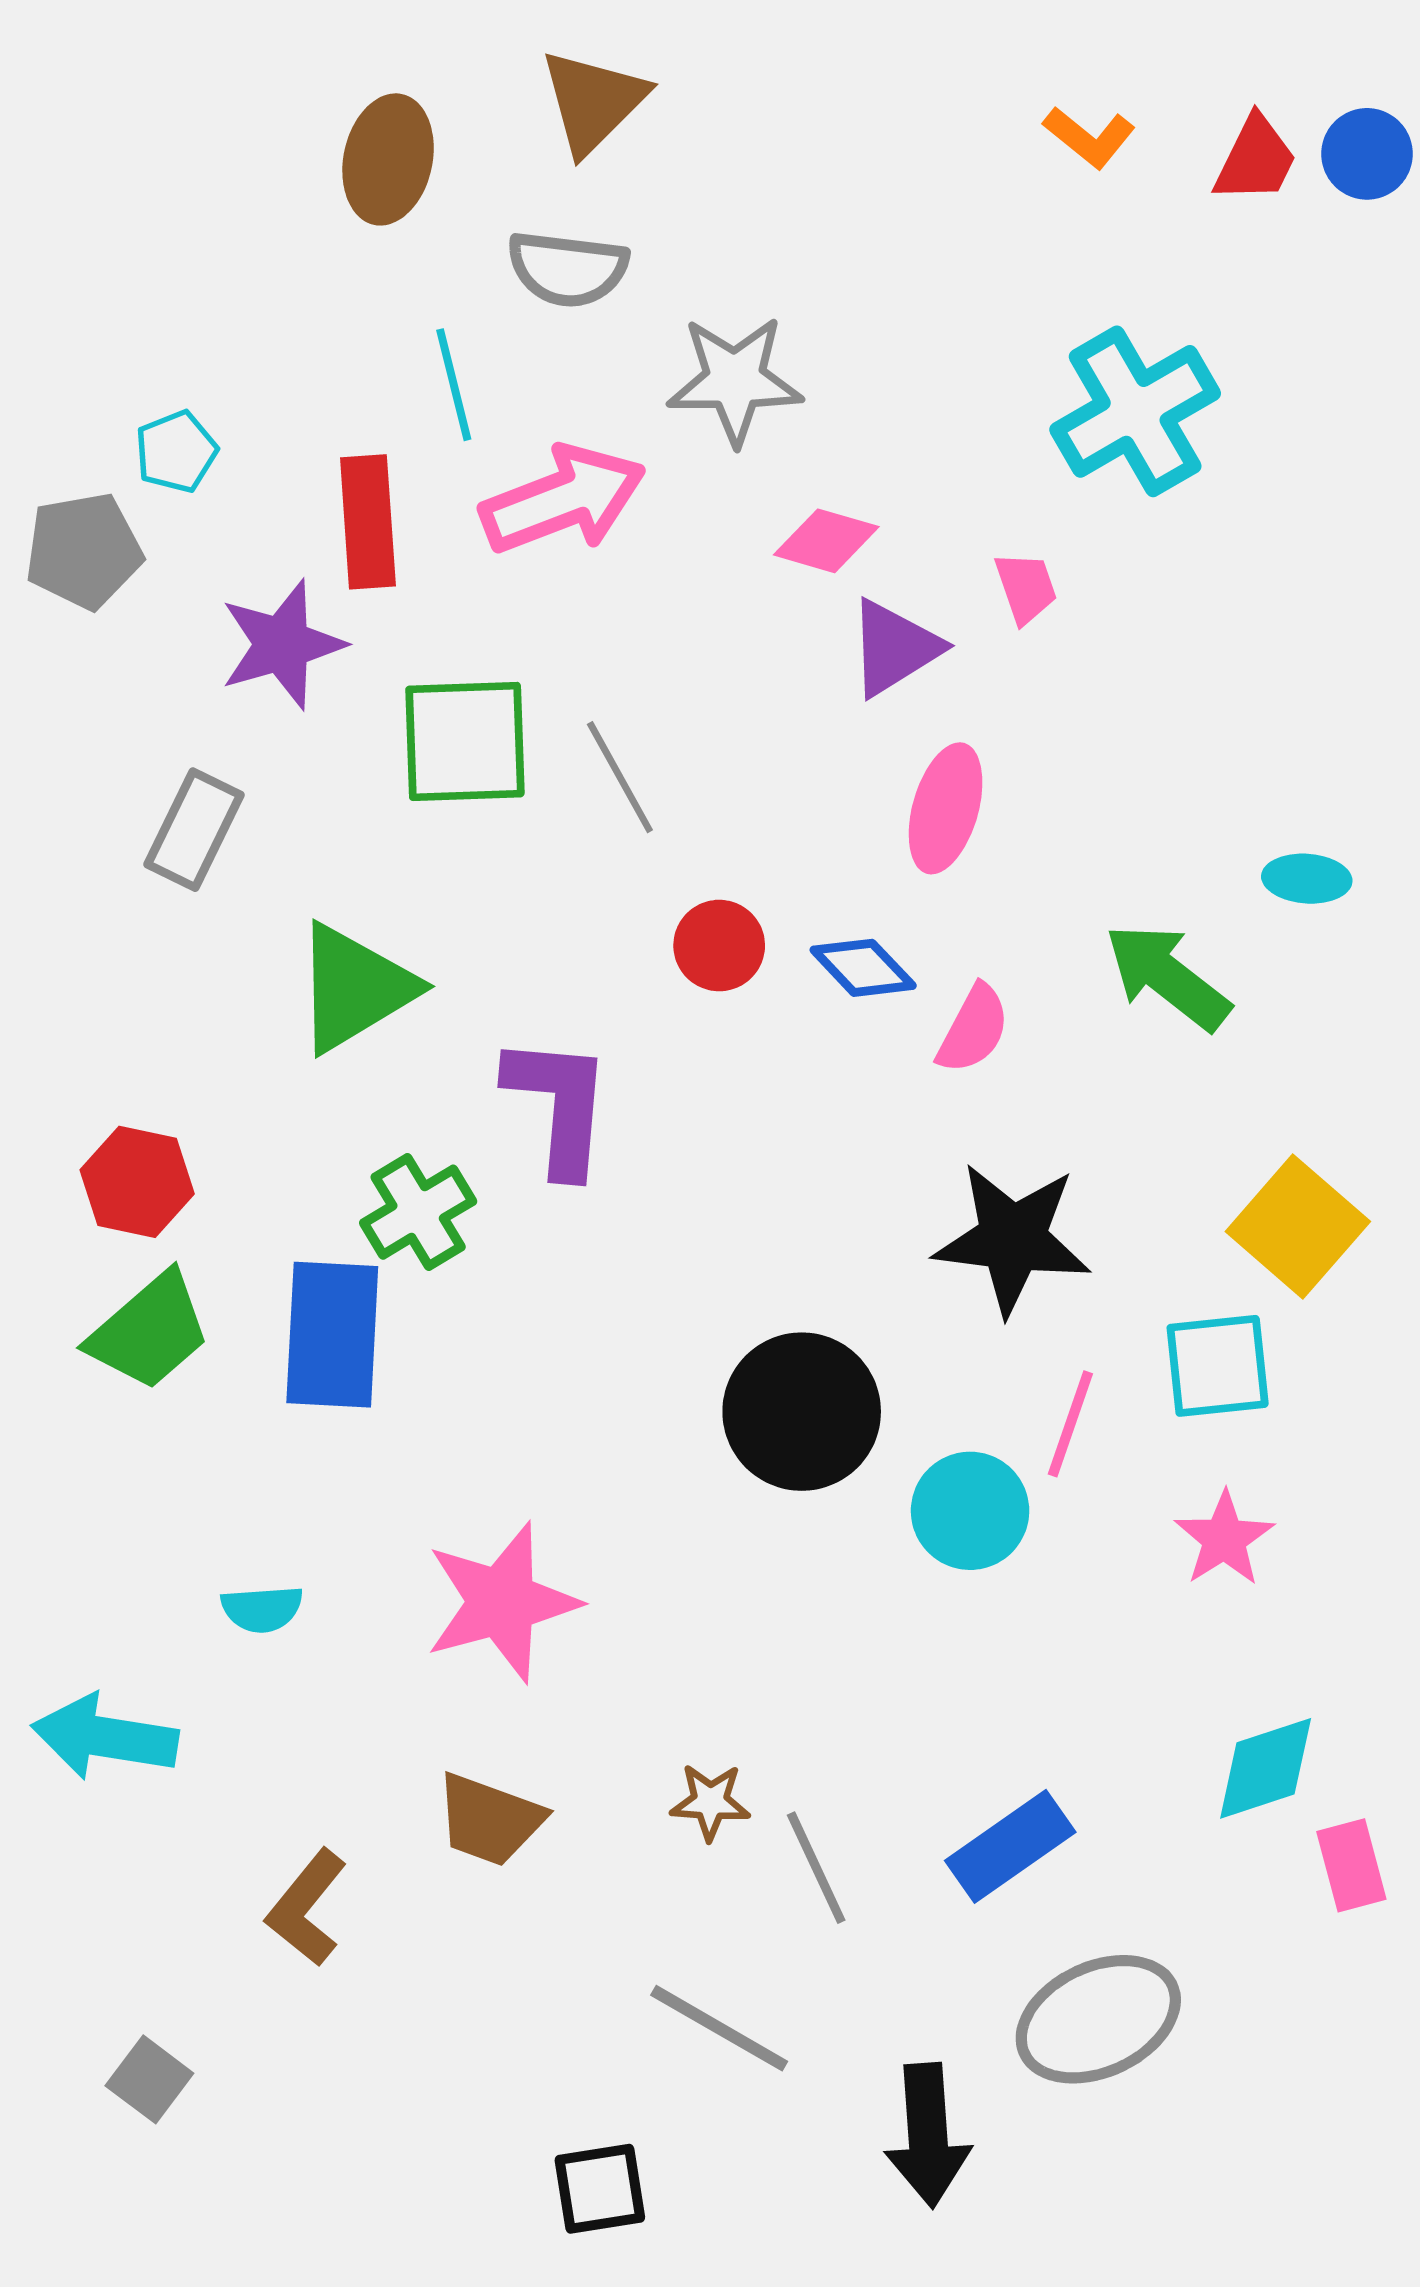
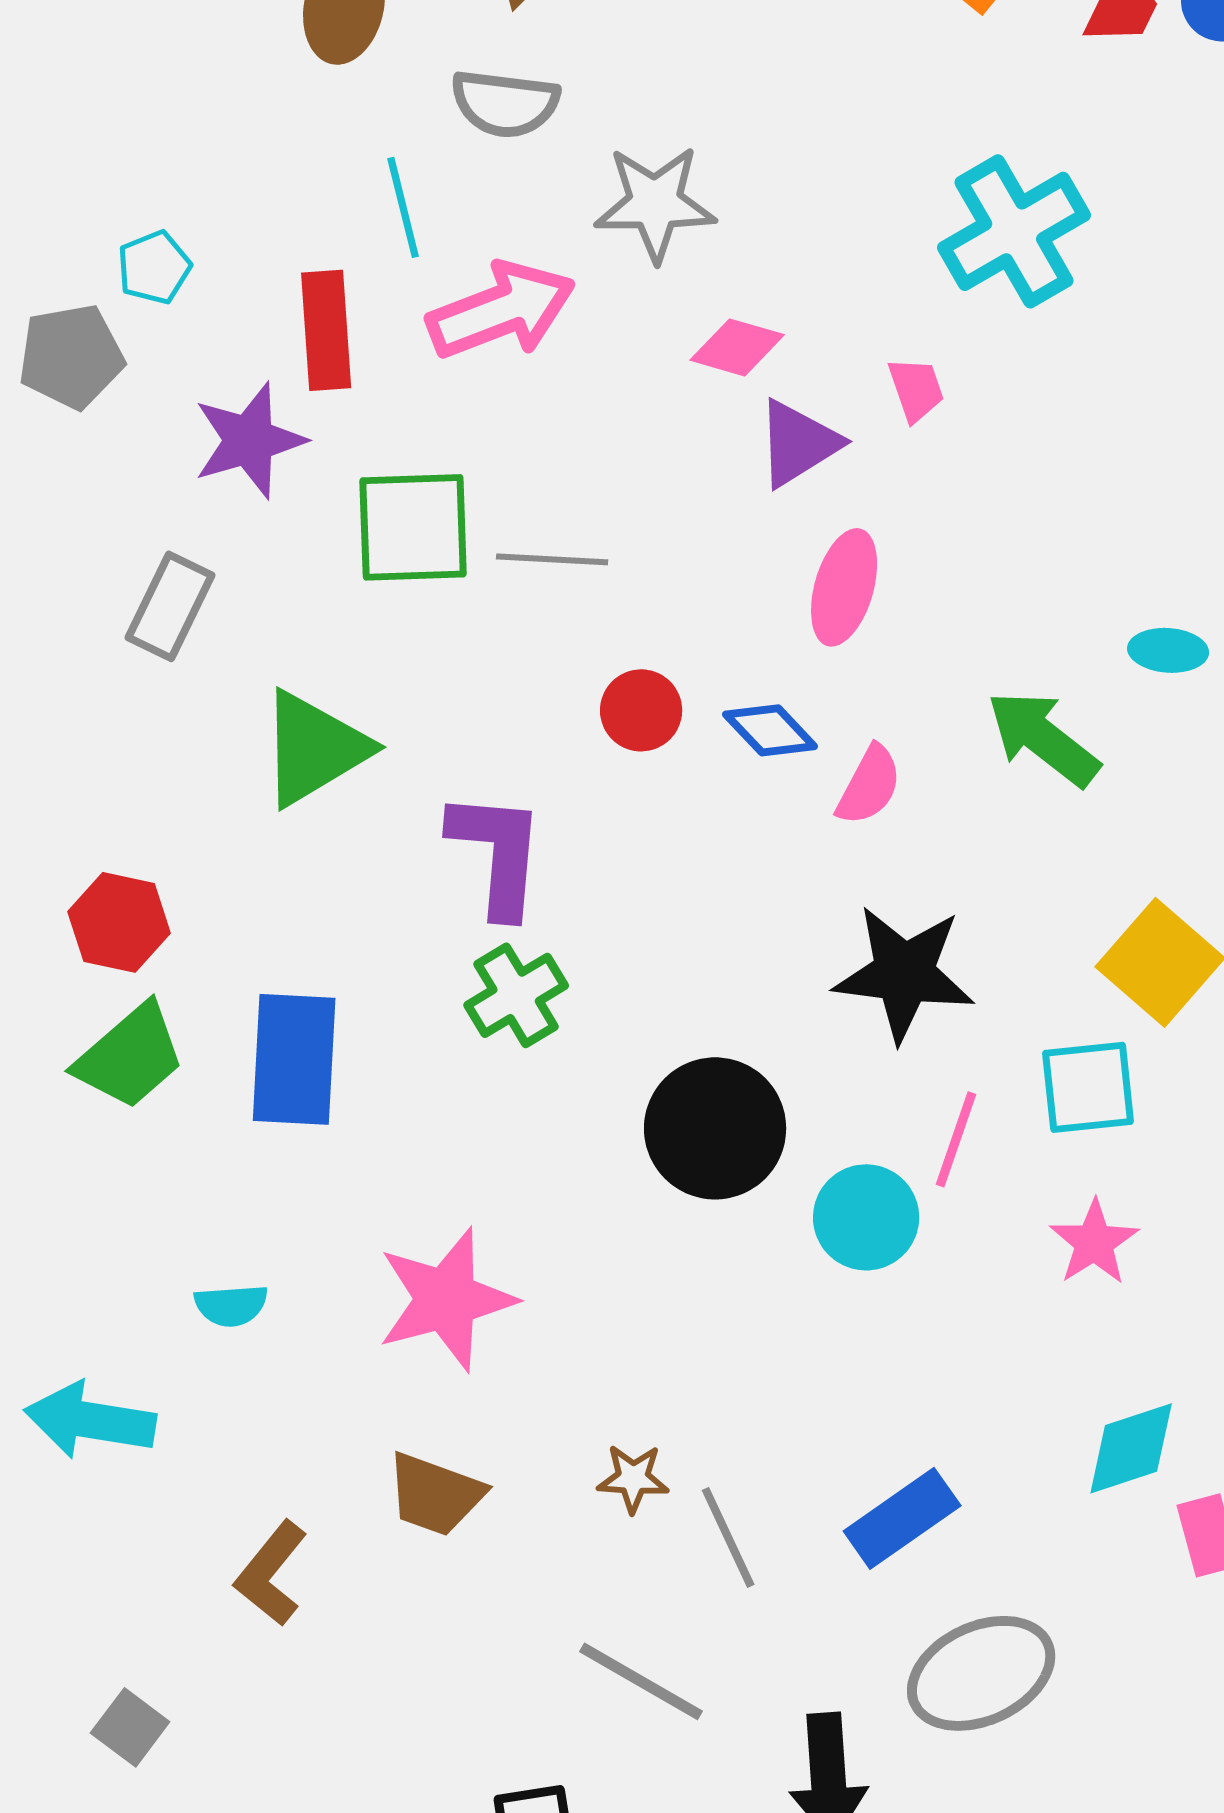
gray line: (620, 777) -> (552, 559), turned -58
green cross: (418, 1212) -> (516, 995), moved

